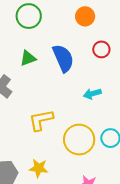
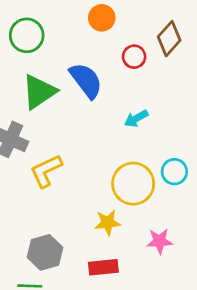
green triangle: (28, 58) -> (39, 92), size x1.6
yellow L-shape: (41, 120) -> (46, 171), moved
yellow star: (39, 168) -> (108, 223), moved

